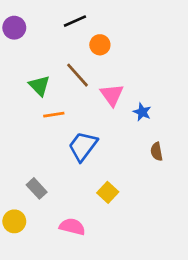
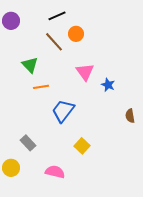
brown line: (78, 75) -> (54, 42), moved
brown semicircle: (157, 152) -> (130, 116), moved

